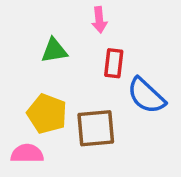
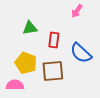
pink arrow: (99, 20) -> (77, 11), moved, turned 40
red rectangle: (114, 63) -> (54, 40), moved

